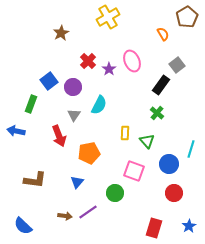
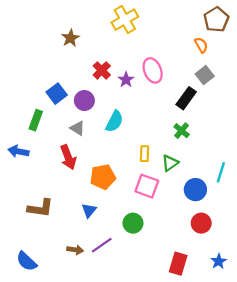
orange semicircle: (163, 34) -> (201, 45), moved
gray triangle: (74, 115) -> (77, 128), moved, turned -32
green triangle: (147, 141) -> (170, 163), turned 35
pink square: (134, 171) -> (147, 186), moved

